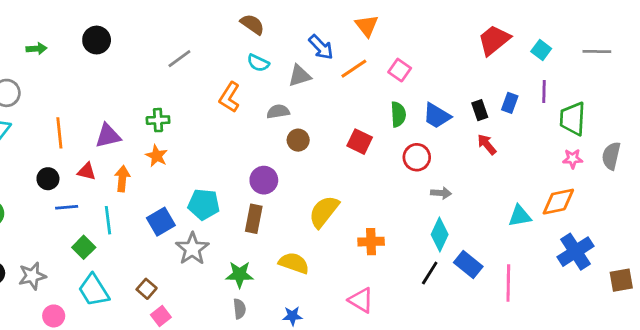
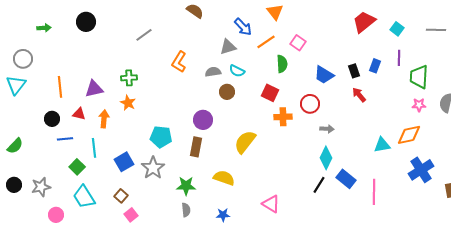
cyan semicircle: (258, 63) -> (237, 71), moved
green semicircle: (398, 114) -> (282, 64), moved
blue square: (161, 222) -> (124, 162), moved
orange cross: (371, 242) -> (283, 117), moved

